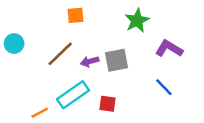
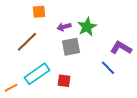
green star: (137, 20) -> (87, 27), moved
purple L-shape: (169, 49) -> (121, 48), moved
purple arrow: (90, 61) -> (64, 27), moved

